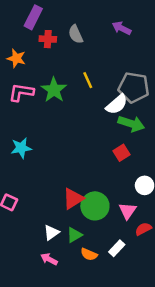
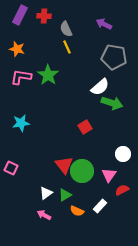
purple rectangle: (33, 17) -> (20, 15), moved
red cross: (48, 39) -> (44, 16), moved
yellow line: (88, 80) -> (67, 47), moved
gray pentagon: (134, 87) -> (114, 57), moved
red square: (122, 153) -> (85, 127), moved
red triangle: (73, 199) -> (64, 165), turned -36

